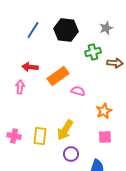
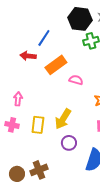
blue line: (33, 30) -> (44, 38), moved
black hexagon: (66, 30) -> (80, 19), moved
pink arrow: (20, 87) -> (18, 99), moved

